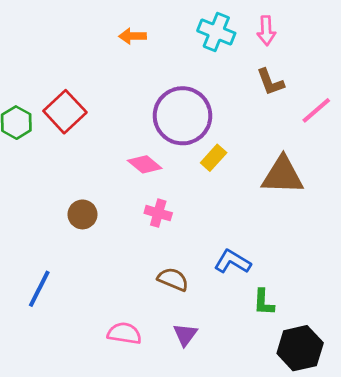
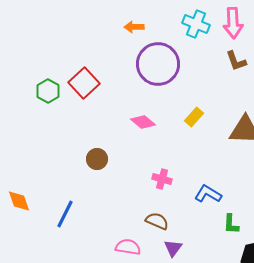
pink arrow: (266, 31) -> (233, 23), size x1.4
purple circle: (183, 116) -> (158, 64), moved
pink cross: (158, 213) -> (162, 179), moved
brown semicircle: (173, 279) -> (157, 221), moved

